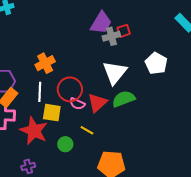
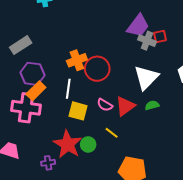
gray cross: (111, 36) -> (147, 41), turned 30
red circle: (70, 89) -> (97, 69), moved
green semicircle: (124, 99) -> (152, 105), size x0.6
red star: (34, 131) -> (68, 144), moved

